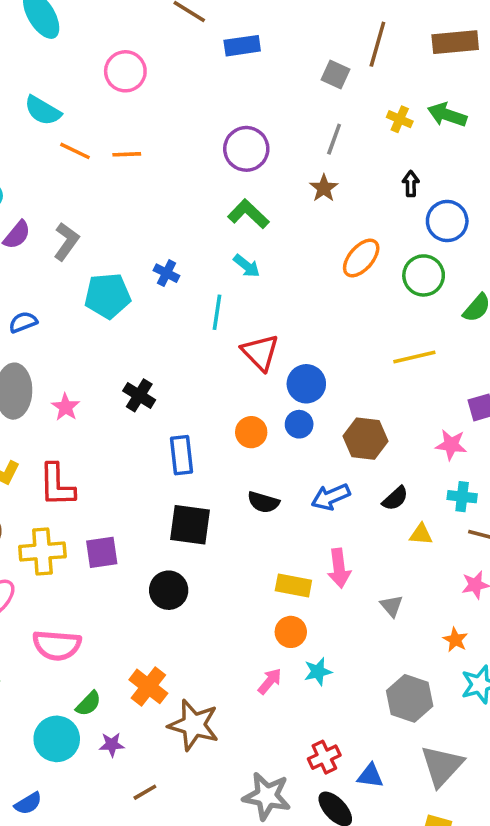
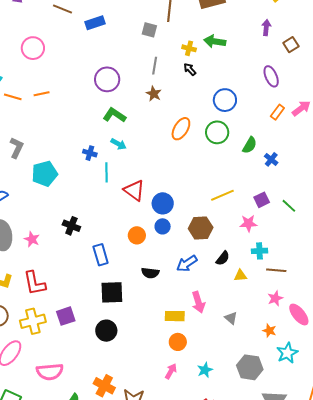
black arrow: (411, 184) -> (190, 69), moved, turned -32
blue cross: (166, 273) -> (90, 153), moved
yellow line: (414, 357) -> (222, 195), moved
cyan star: (318, 672) -> (205, 370), moved

